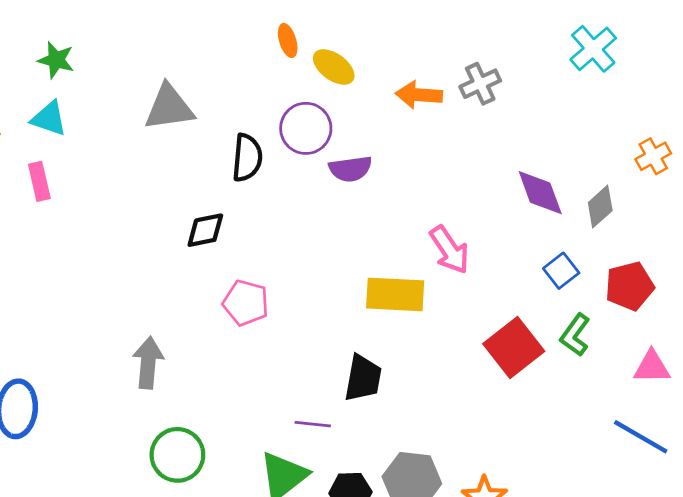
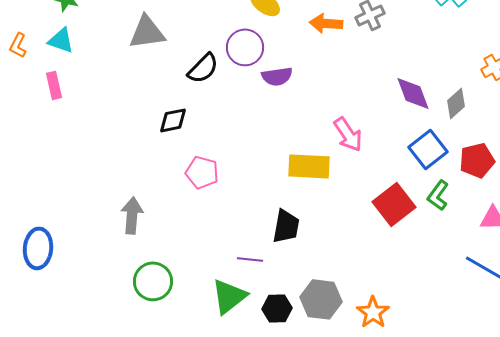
black semicircle: (247, 158) -> (203, 68), turned 40
blue square: (561, 271) -> (428, 149), size x1.5

